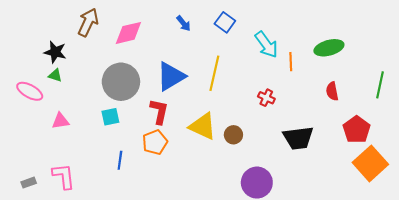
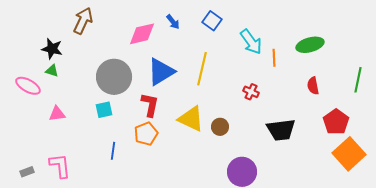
pink diamond: (128, 33) -> (142, 34), moved

